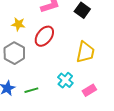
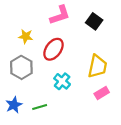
cyan cross: (65, 80) -> (62, 81), moved
pink rectangle: (89, 90) -> (102, 93), moved

